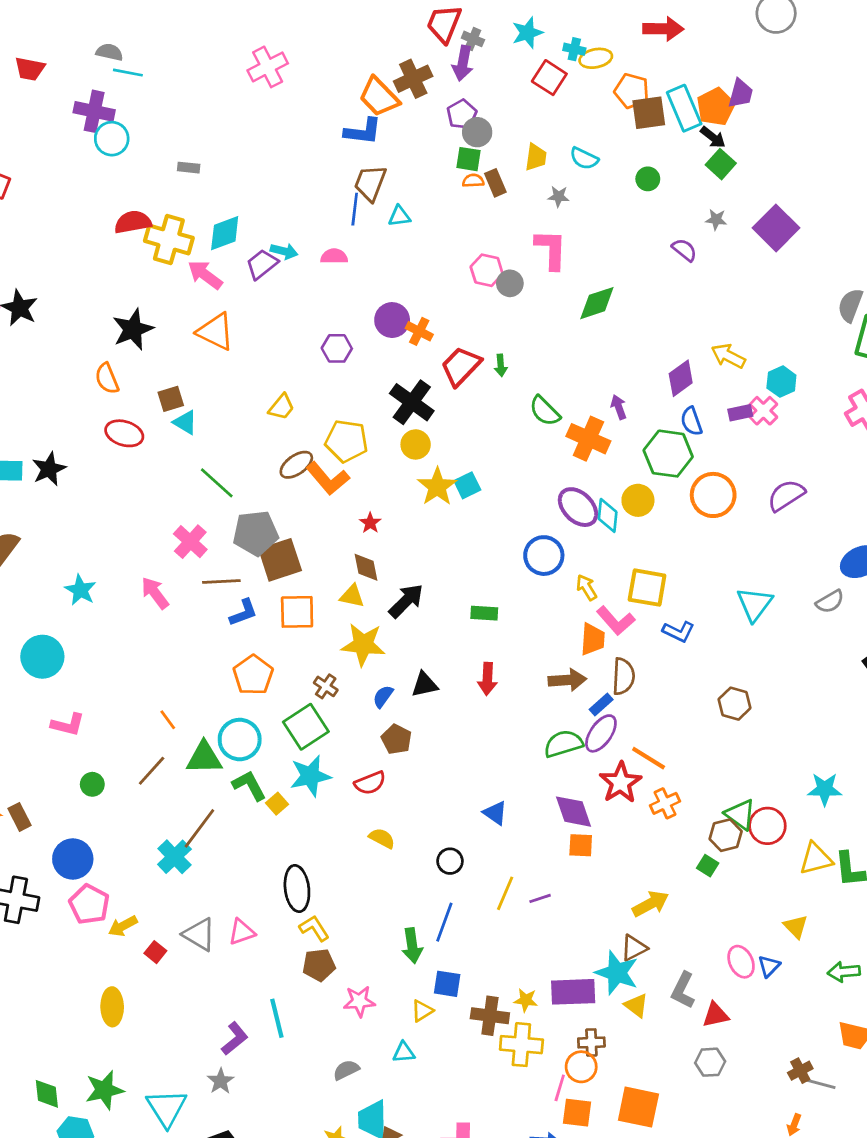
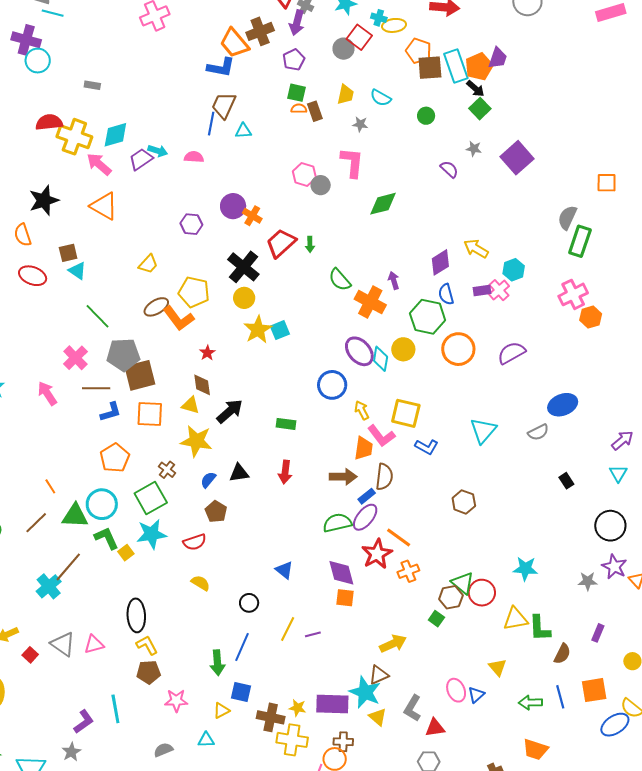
gray circle: (477, 132) -> (343, 49), moved

